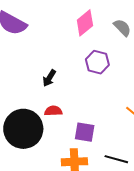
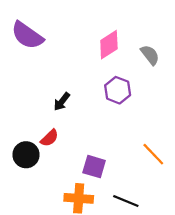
red semicircle: (53, 111) -> (49, 138), moved, turned 132
black circle: (23, 129) -> (26, 155), size x0.6

